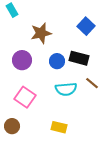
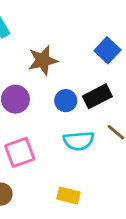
black rectangle: (79, 58) -> (97, 96), turned -42
pink square: (25, 97) -> (20, 152), turned 35

